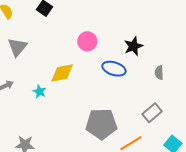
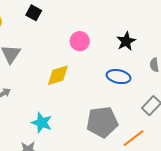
blue ellipse: (114, 69) -> (119, 77), moved
cyan star: (40, 91) -> (42, 123), moved, size x1.5

